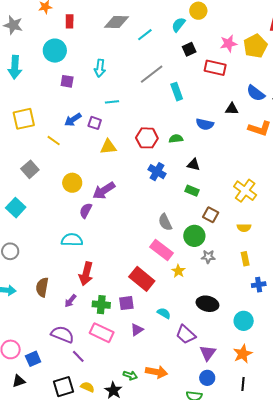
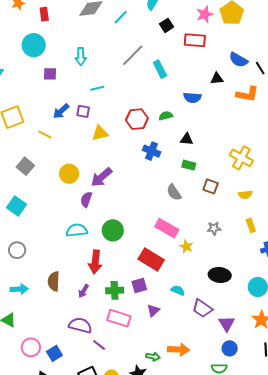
gray semicircle: (165, 222) -> (174, 192), moved
green circle: (194, 236) -> (113, 230), moved

